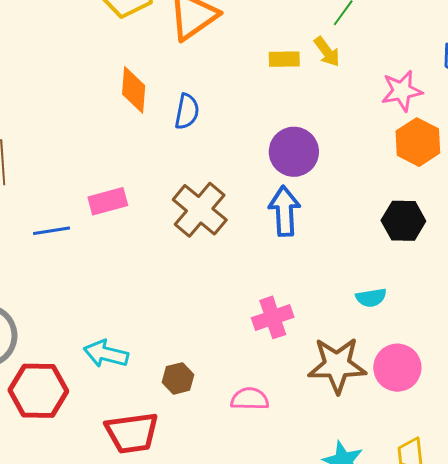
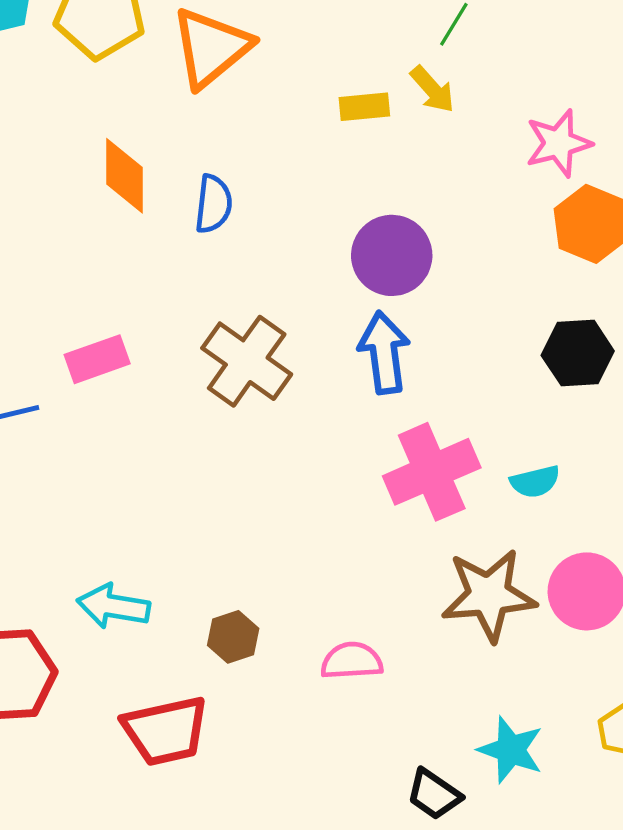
pink cross: (273, 317) -> (432, 472), moved, size x1.4

